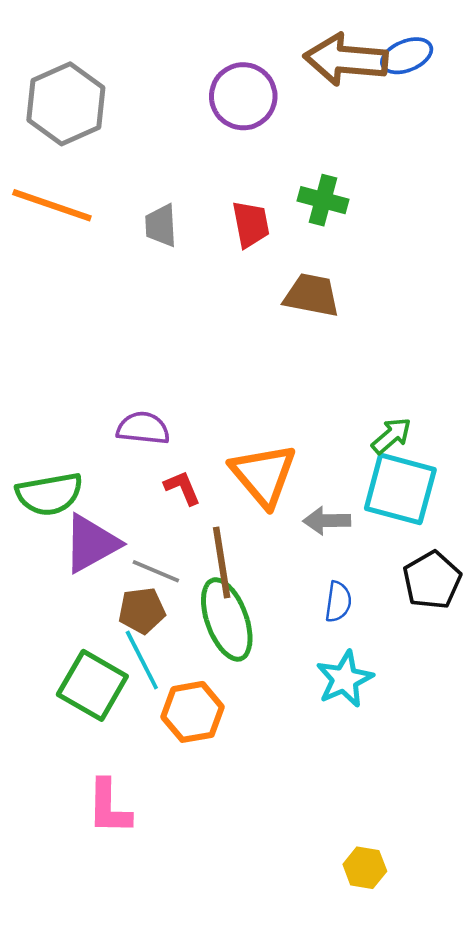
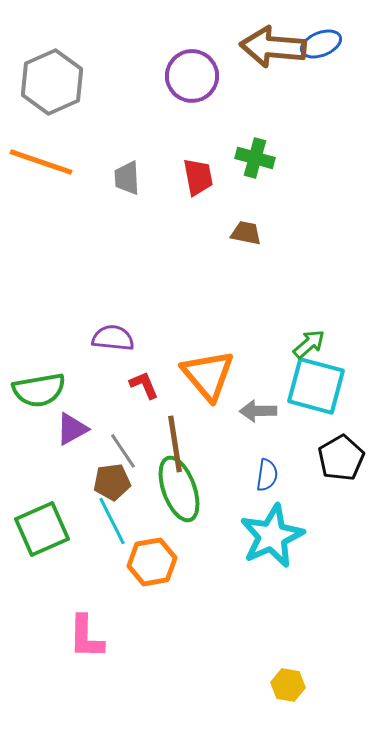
brown trapezoid: (312, 295) -> (246, 233), size x0.7
purple triangle: (91, 543) -> (72, 429), size x0.7
gray line: (156, 571) -> (123, 451), turned 33
cyan star: (345, 679) -> (272, 536), size x1.4
green square: (92, 685) -> (42, 529), moved, turned 36

